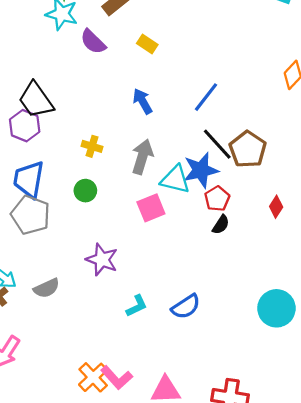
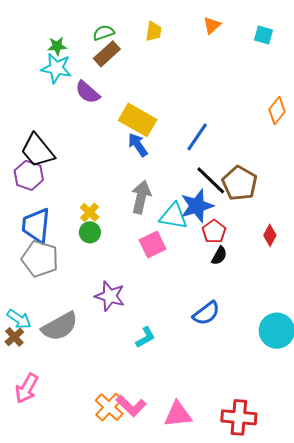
yellow rectangle: (147, 44) -> (138, 120), moved, size x1.8
yellow cross: (92, 146) -> (90, 212), moved, turned 30
gray semicircle: (47, 288) -> (60, 326), size x1.5
blue semicircle: (186, 307) -> (206, 313), moved

